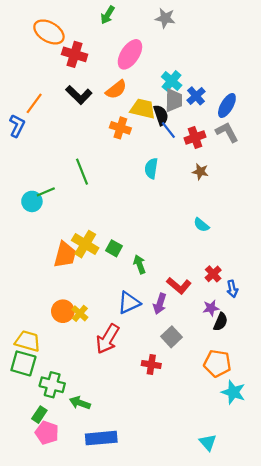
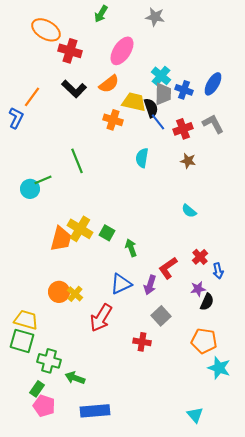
blue cross: (196, 96) -> (184, 90), turned -30
blue ellipse: (227, 106) -> (213, 84), moved
red L-shape: (179, 286) -> (168, 268), turned 105

